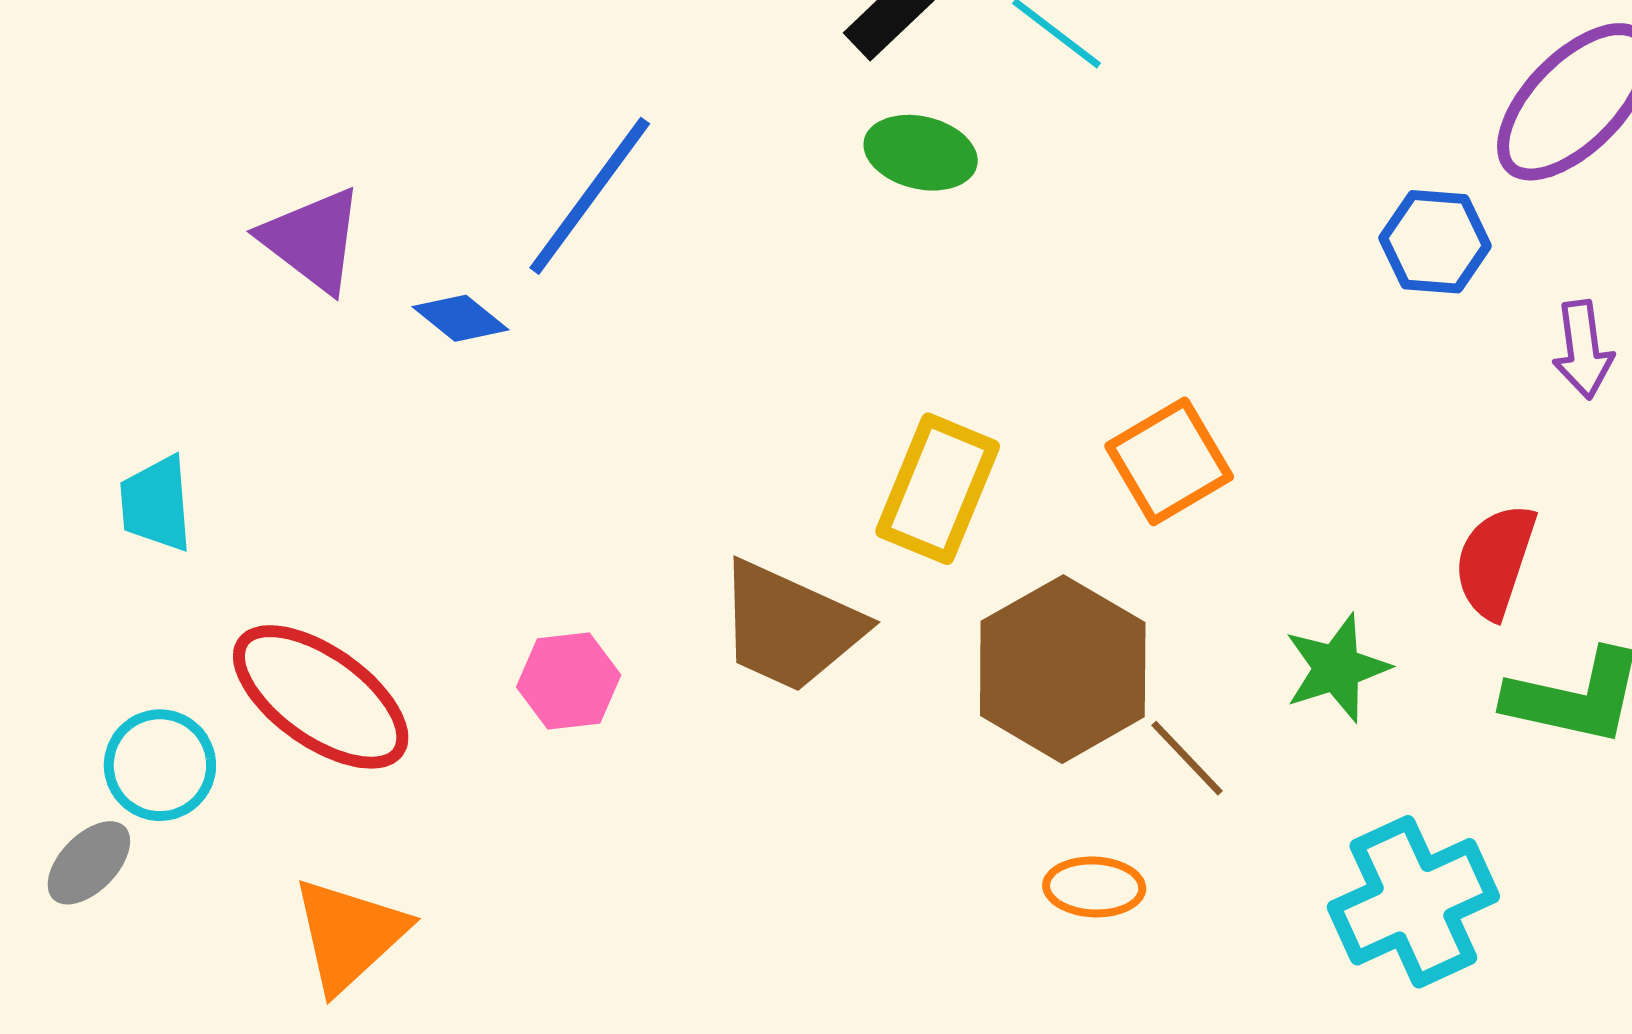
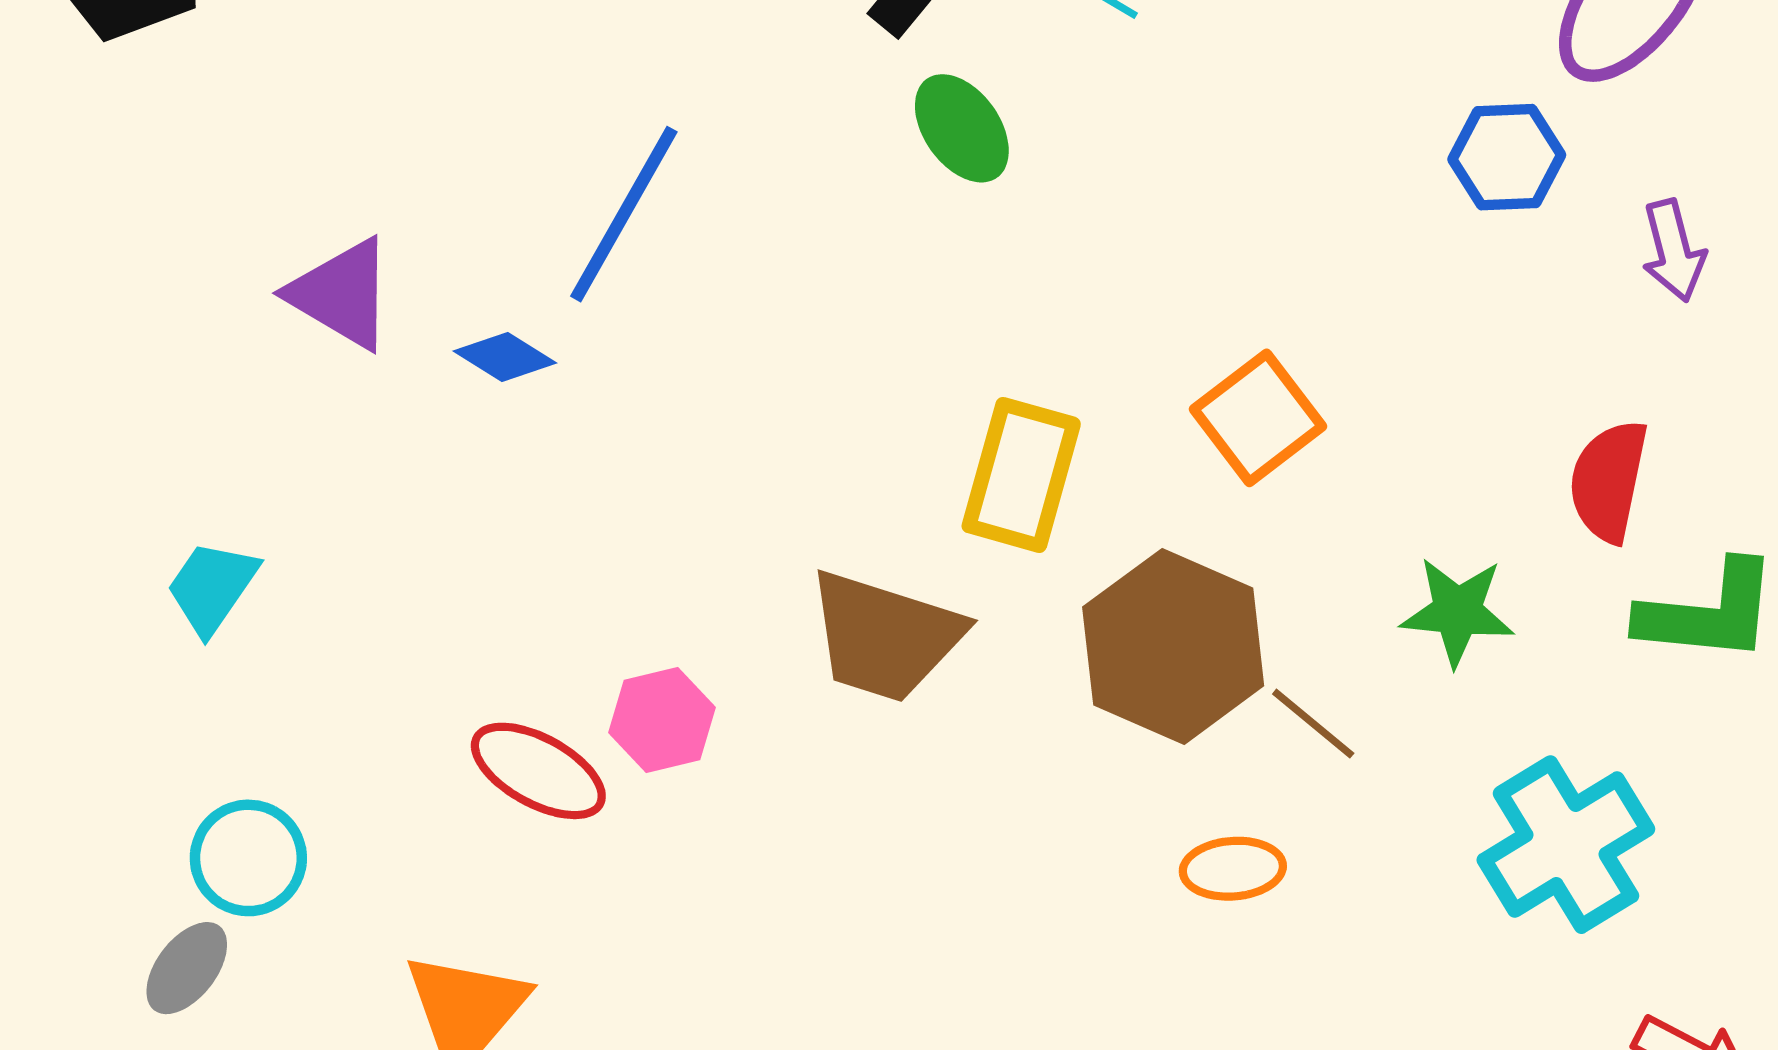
green ellipse: (921, 153) -> (962, 128), turned 48
cyan trapezoid: (156, 504) -> (212, 587), turned 46
green star: (1337, 668) -> (1457, 612), turned 30
red ellipse: (321, 697) -> (538, 771), moved, size x0.7

